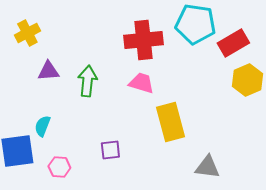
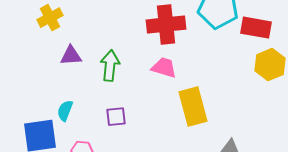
red rectangle: (233, 43) -> (256, 28), turned 40
purple square: (110, 150) -> (116, 117), moved

